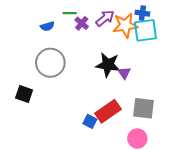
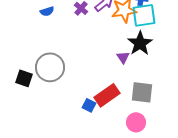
gray circle: (50, 63) -> (50, 67), moved
black star: (108, 65) -> (140, 43), moved, turned 30

